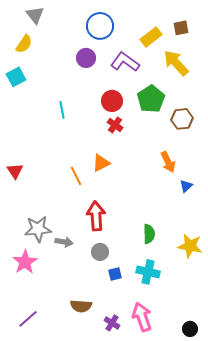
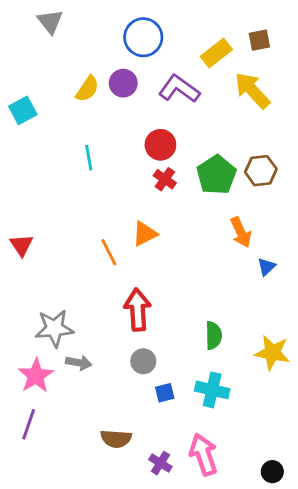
yellow semicircle: (24, 44) -> (87, 89), moved
green pentagon: (151, 99) -> (216, 175), moved
gray arrow: (64, 242) -> (79, 363), moved
purple line: (28, 319) -> (29, 424), moved, turned -30

